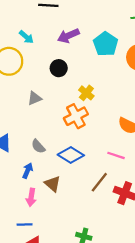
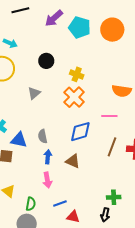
purple arrow: (68, 36) -> (54, 18), moved
gray semicircle: (38, 146) -> (43, 136), moved, turned 48
blue diamond: (71, 155) -> (80, 132), turned -30
pink line: (116, 155) -> (109, 116), moved
pink arrow: (31, 197) -> (47, 180), moved

